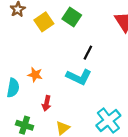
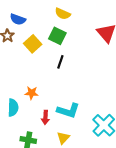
black line: (88, 53) -> (60, 62), moved
cyan L-shape: (79, 77) -> (68, 111), moved

